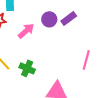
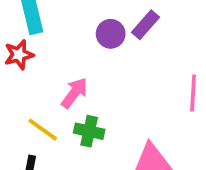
pink arrow: (26, 31) -> (74, 93), moved

